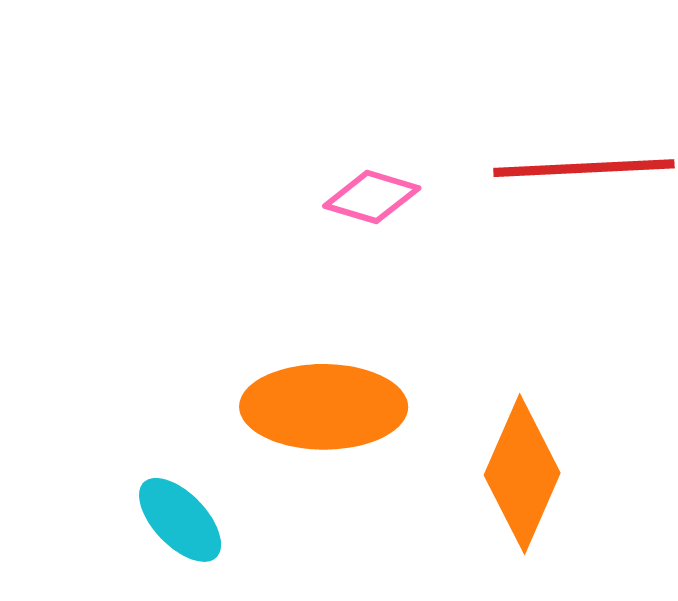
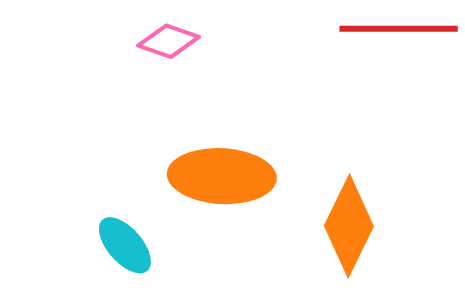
pink diamond: (372, 197) -> (169, 41), moved

